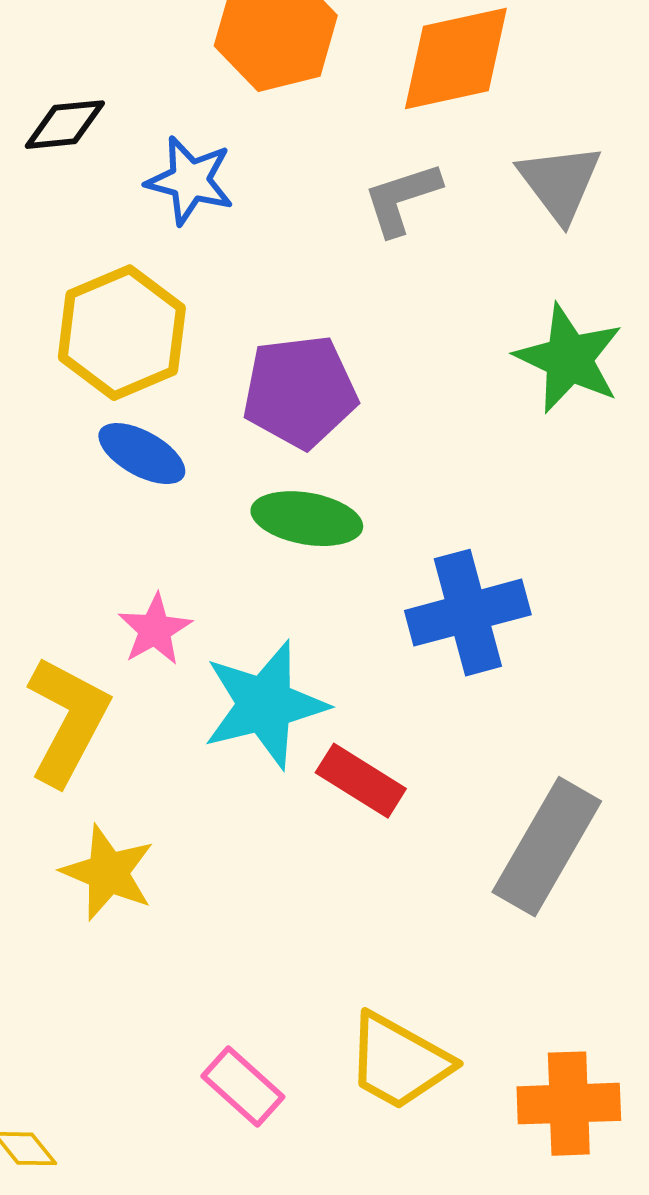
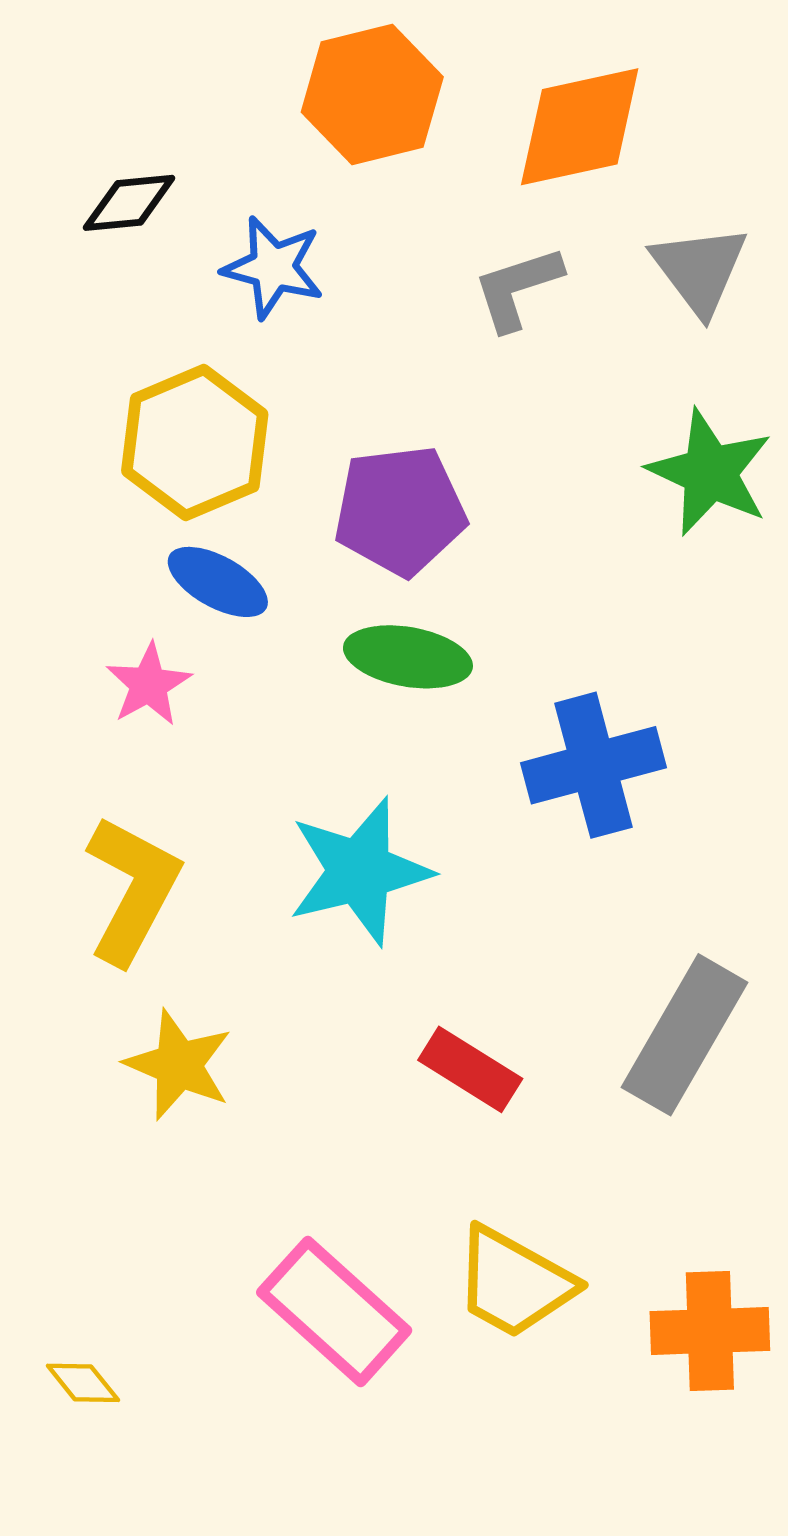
pink star: (155, 630) -> (149, 685), moved
red rectangle: (361, 781) -> (470, 1069), moved
pink rectangle: (243, 1087) -> (334, 1311), size x1.6

